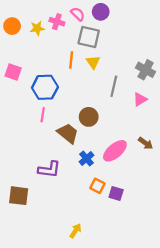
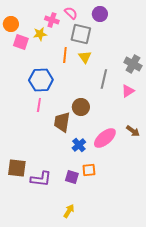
purple circle: (101, 12) -> (100, 14), moved
yellow star: (37, 28) -> (40, 34), moved
pink square: (13, 72) -> (21, 42), moved
brown trapezoid: (68, 133) -> (62, 122), turned -120
purple L-shape: (49, 169) -> (41, 179), moved
orange square: (97, 186) -> (89, 170), turned -32
purple square: (116, 194) -> (72, 177), moved
brown square: (19, 196) -> (17, 168), moved

